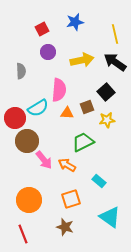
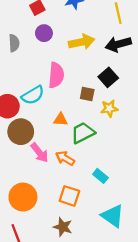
black arrow: (115, 62) -> (118, 44), turned -50
gray semicircle: (21, 71) -> (14, 43), moved
brown square: (87, 107) -> (87, 94), turned 32
orange triangle: (67, 113) -> (61, 119), moved
orange square: (71, 199) -> (69, 196), turned 36

